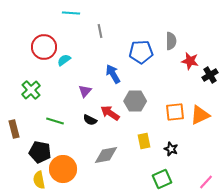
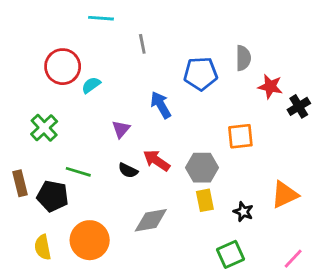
gray hexagon: (135, 101) -> (202, 168), moved
orange square: (175, 112) -> (240, 136), moved
orange triangle: (200, 115) -> (285, 195), moved
black pentagon: (40, 152) -> (53, 196), moved
yellow semicircle: (39, 180) -> (43, 247), moved

